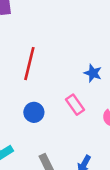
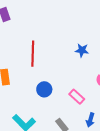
pink rectangle: (75, 105) -> (77, 97), moved

